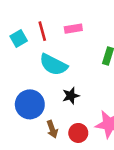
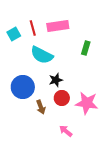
pink rectangle: (73, 29) -> (58, 26), size x1.5
red circle: (78, 133) -> (62, 98), moved

